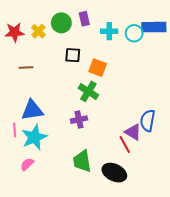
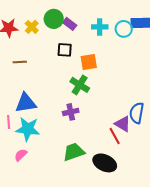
purple rectangle: (84, 19) -> (70, 24), moved, turned -40
orange square: (98, 68) -> (89, 62), turned -30
cyan star: (34, 137) -> (28, 129), turned 30
green trapezoid: (82, 161) -> (74, 152), turned 80

